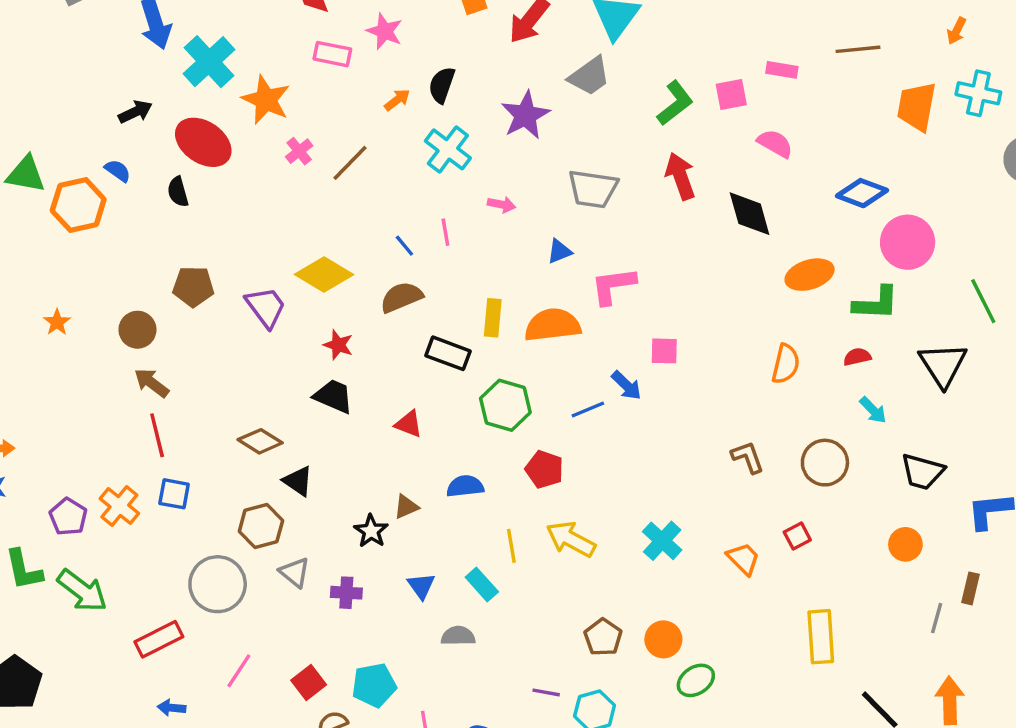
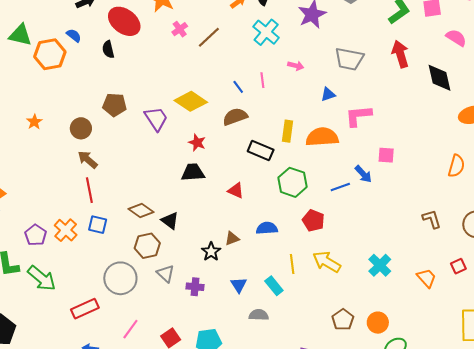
black trapezoid: (333, 396) -> (193, 172), turned -30
brown diamond: (260, 441) -> (141, 211), moved

